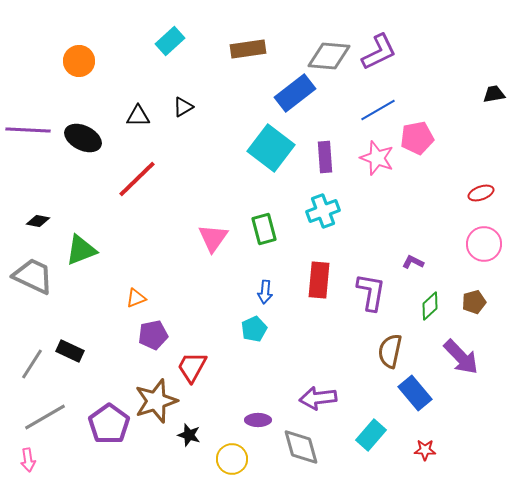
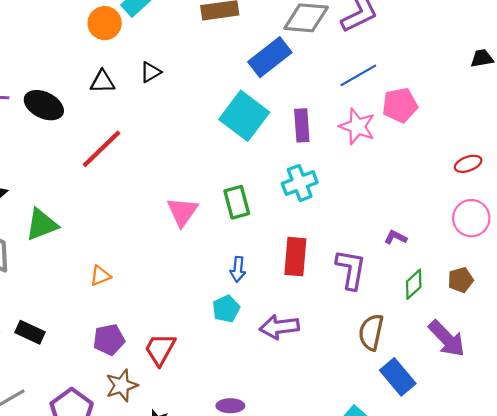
orange circle: (79, 61) -> (105, 23), moved
purple pentagon: (153, 335) -> (109, 340), moved
purple arrow: (318, 398) -> (279, 327), moved
brown star: (156, 401) -> (122, 385), size x0.7

